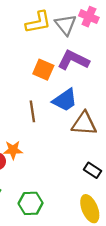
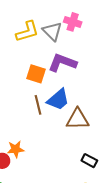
brown line: (32, 111) -> (38, 105), moved

